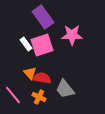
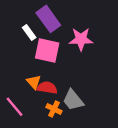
white rectangle: (26, 44) -> (29, 32), moved
pink square: (42, 45) -> (47, 50), turned 30
orange cross: (39, 97) -> (54, 109), moved

